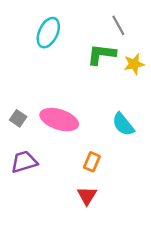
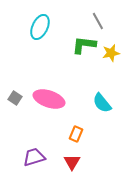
purple trapezoid: (24, 162) -> (34, 157), moved

